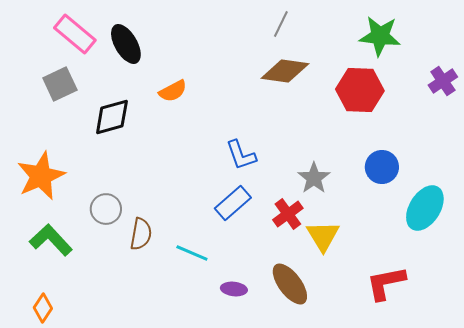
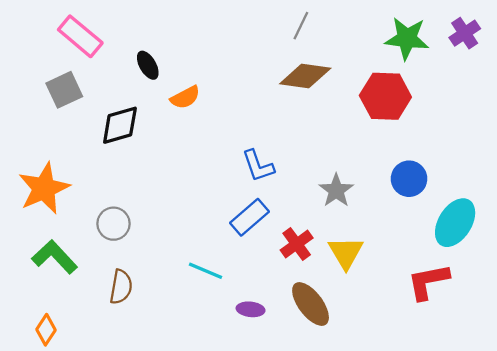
black ellipse: (126, 44) -> (148, 65), moved, size x0.7
purple cross: (443, 81) -> (465, 33), moved
red cross: (288, 214) -> (297, 244), moved
brown semicircle: (141, 234) -> (121, 287), moved
red L-shape: (386, 283) -> (428, 281), moved

